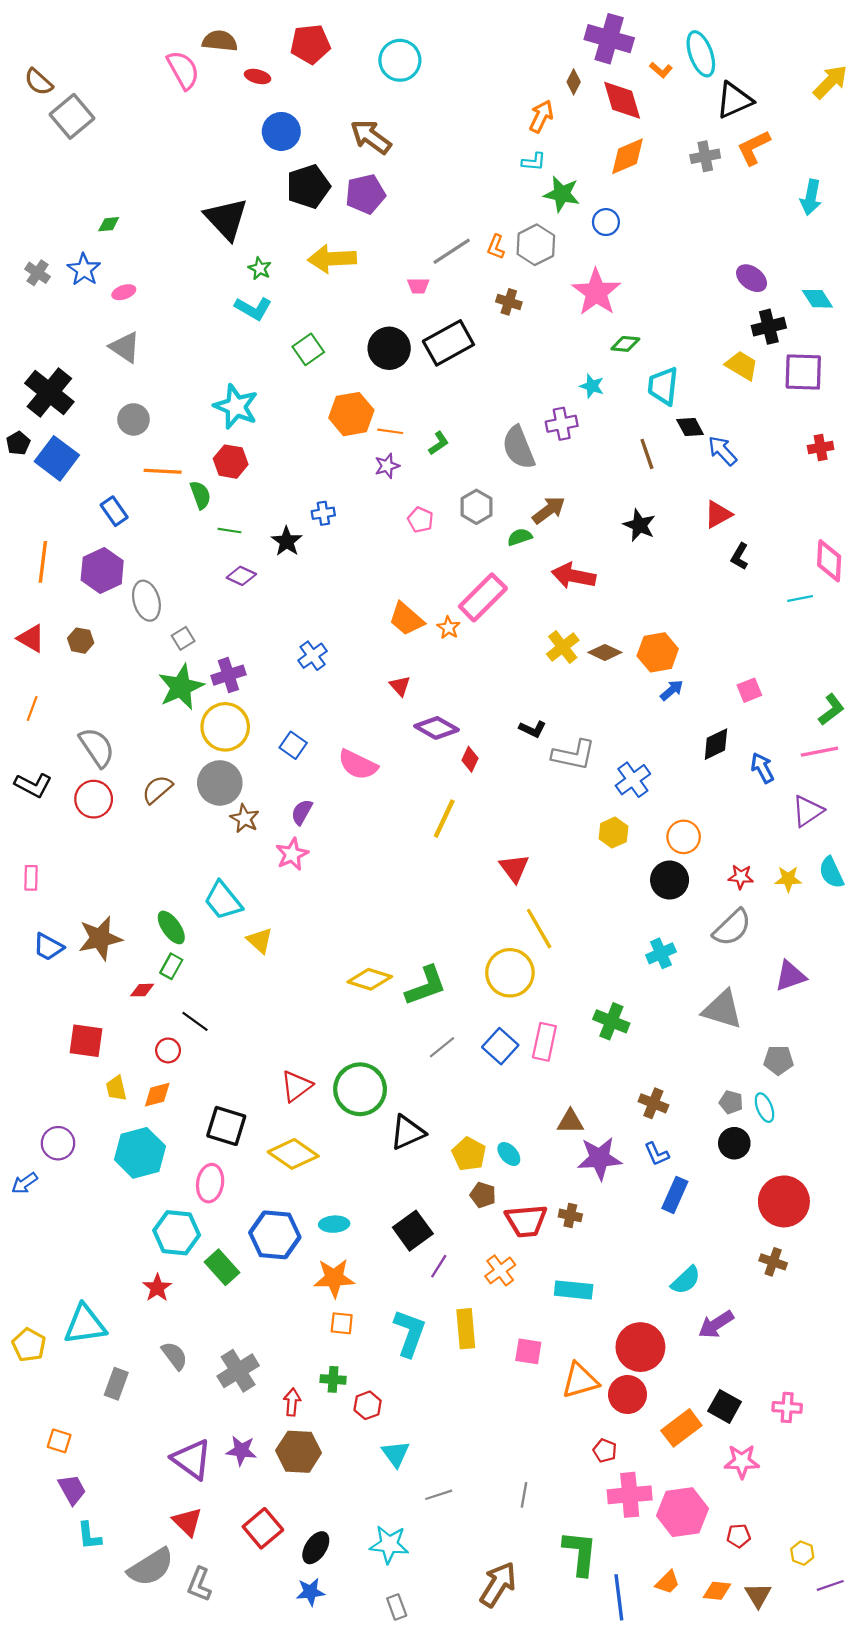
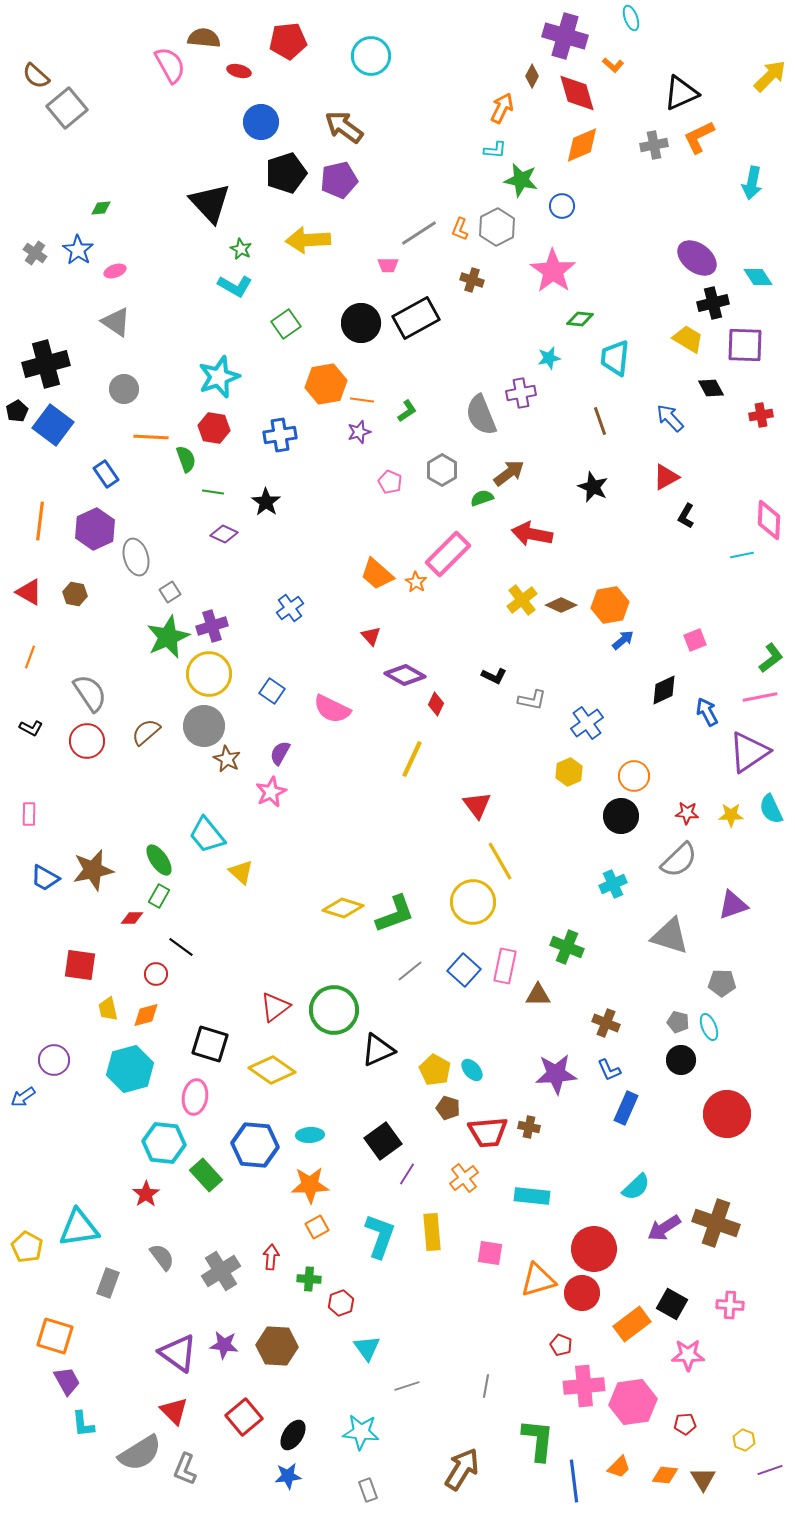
cyan ellipse: (701, 54) -> (631, 18), moved, size x0.6
purple ellipse: (752, 278) -> (697, 258), size x1.4
cyan star: (592, 386) -> (549, 358), turned -30
black cross: (49, 392) -> (46, 364), turned 36
cyan star: (236, 407) -> (219, 377), turned 30
black diamond: (690, 427) -> (711, 388), moved
blue cross: (323, 513) -> (280, 435), moved, size x1.5
gray L-shape: (574, 755) -> (532, 700), size x0.7
black L-shape: (33, 785) -> (31, 728), size x0.7
purple triangle: (808, 811) -> (749, 752), size x1.4
brown triangle: (570, 1122) -> (538, 995), moved
brown cross: (773, 1262) -> (716, 1223), moved, size x1.8
orange square: (342, 1323) -> (317, 1227), turned -35
red arrow: (292, 1402) -> (271, 1257), moved
orange square: (59, 1441) -> (55, 1336), size x1.6

